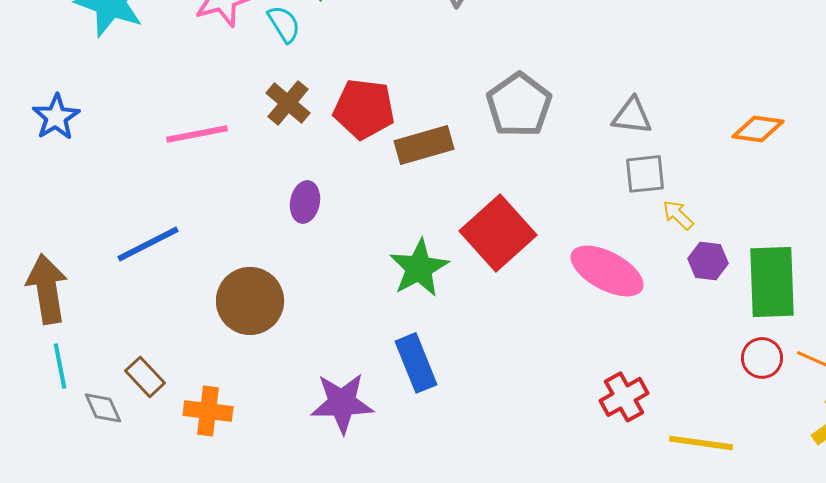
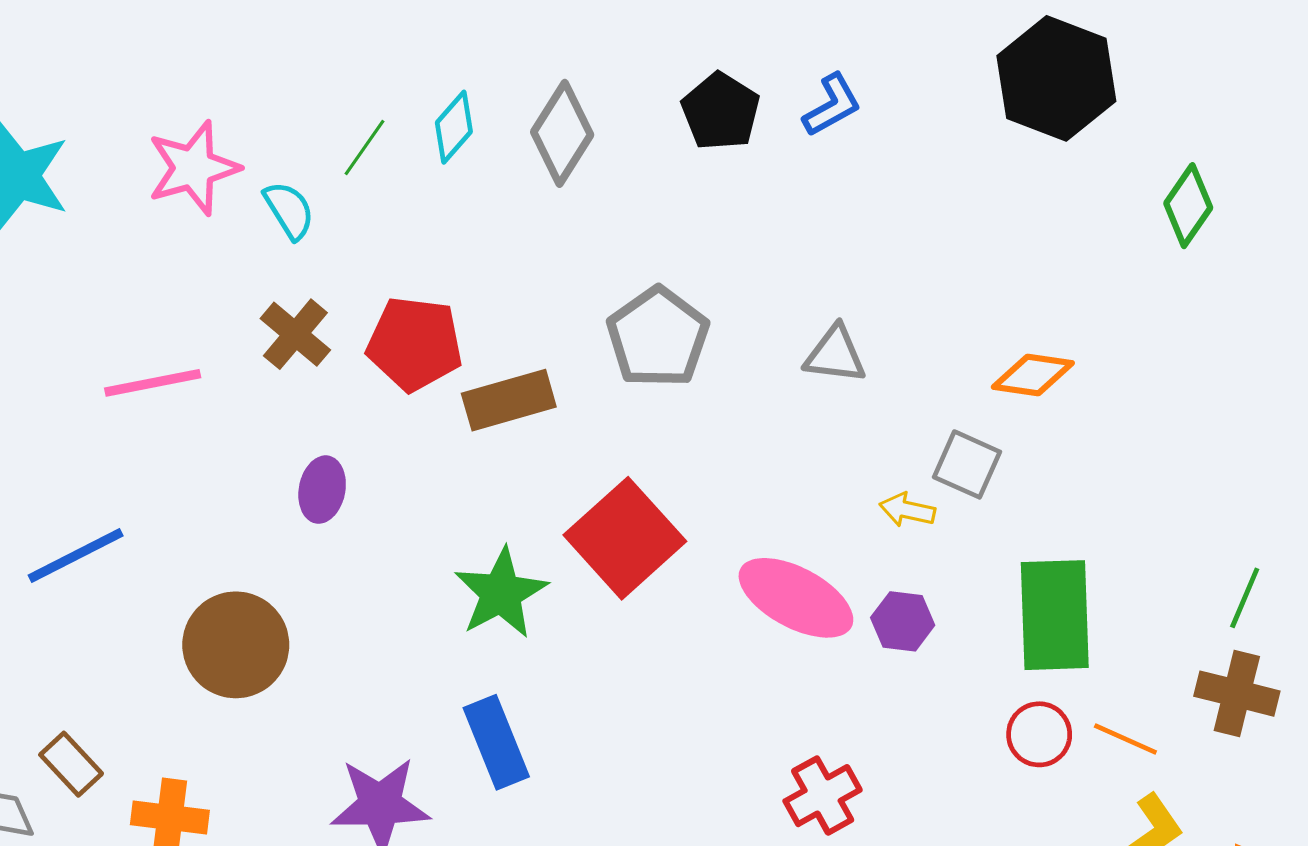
gray square: (645, 174) -> (967, 464), moved, turned 30
yellow arrow: (678, 215) -> (907, 510), turned -32
purple hexagon: (708, 261) -> (903, 621), moved

